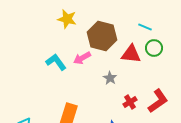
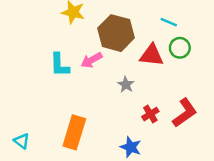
cyan L-shape: (56, 62) -> (60, 65), turned -145

